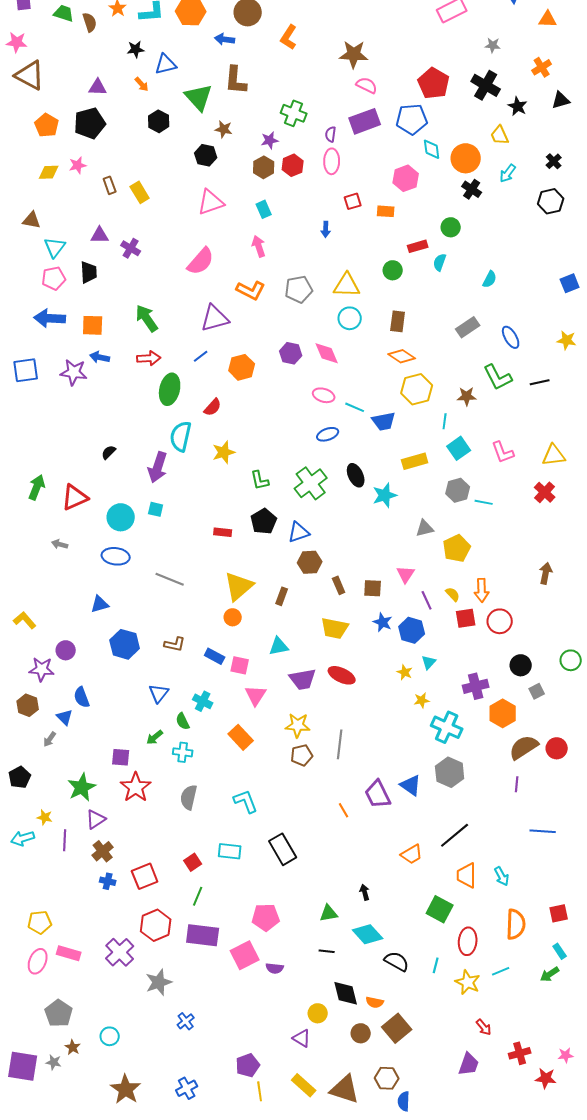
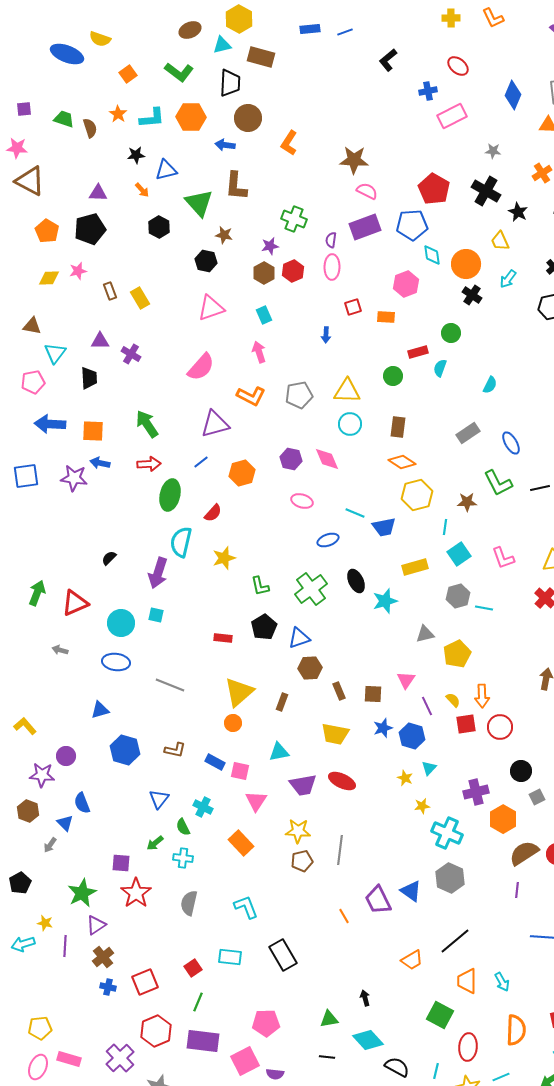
pink pentagon: (54, 278) -> (33, 382), moved
pink ellipse: (324, 395) -> (302, 501), moved
blue star: (383, 622) -> (383, 728), turned 30

